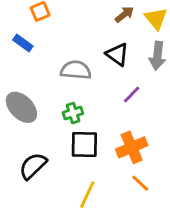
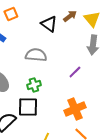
black triangle: (117, 54) -> (49, 24), moved
black square: (84, 145) -> (28, 107), moved

